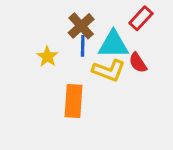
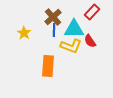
yellow star: (47, 57) -> (24, 33), moved

